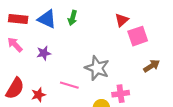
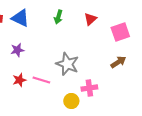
green arrow: (73, 18) -> (58, 17), moved
pink square: (138, 36) -> (120, 32), moved
red star: (38, 95) -> (19, 80), moved

